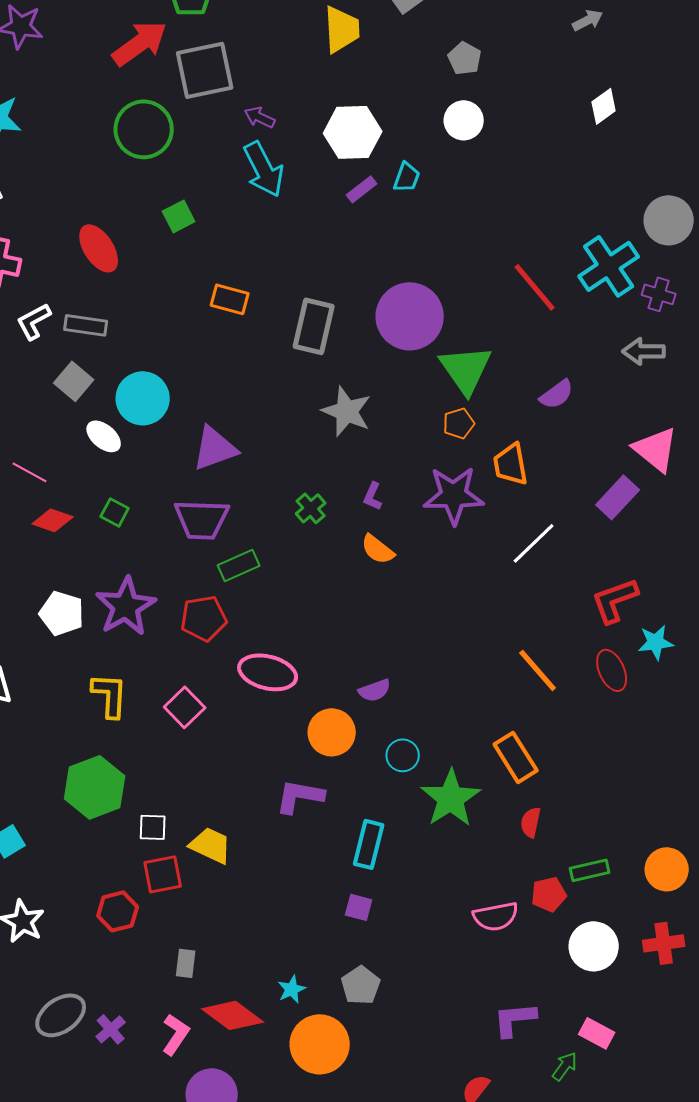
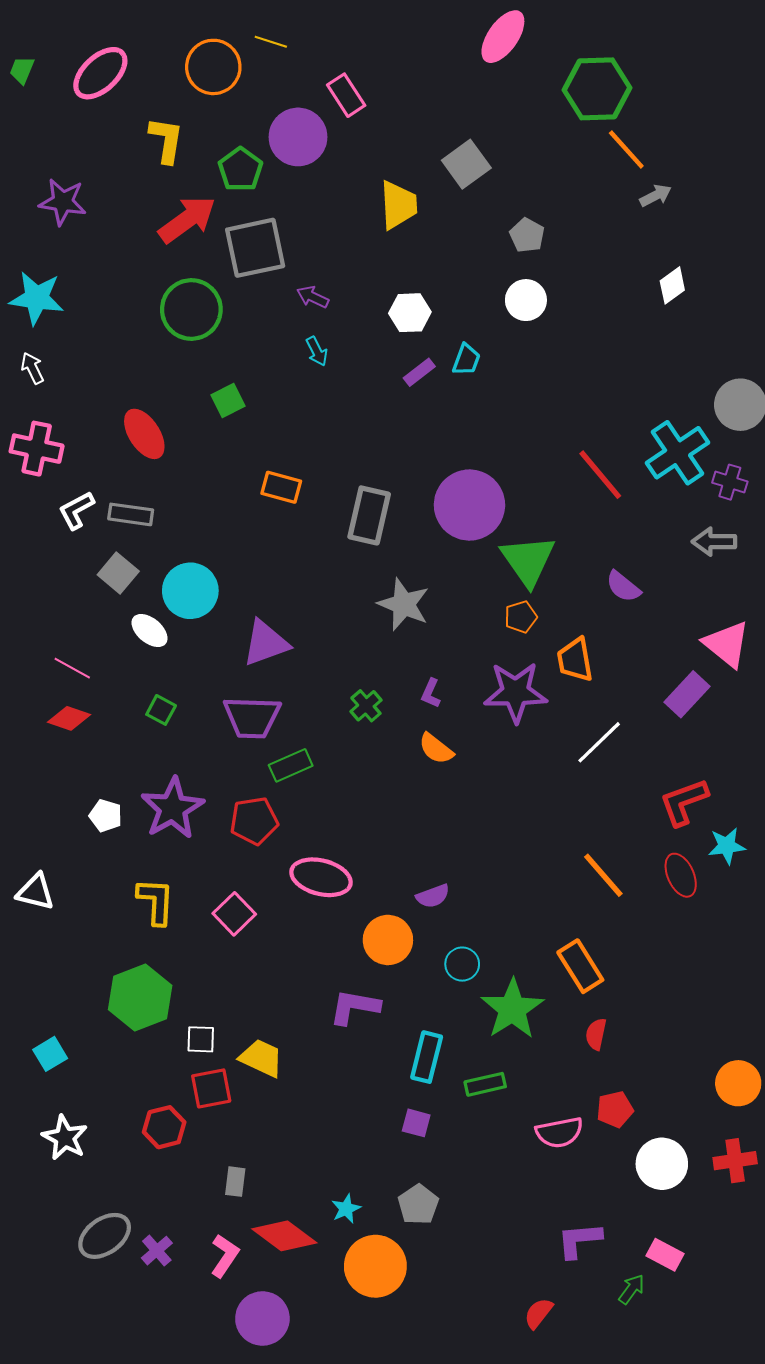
white hexagon: (353, 132) -> (410, 313), size x0.7
cyan arrow: (264, 169) -> (317, 351), size x0.5
purple semicircle: (557, 394) -> (623, 587), turned 75
red diamond: (53, 520) -> (69, 718), moved
white pentagon: (62, 613) -> (106, 816), size x0.7
green rectangle: (590, 870) -> (485, 1084), moved

